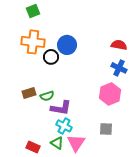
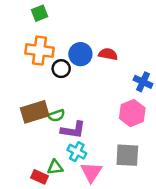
red semicircle: (119, 45) -> (108, 54), moved
brown rectangle: (29, 93) -> (35, 112), size x1.6
gray square: (106, 129) -> (127, 155), size x1.5
green triangle: (57, 143) -> (55, 167), moved, turned -40

